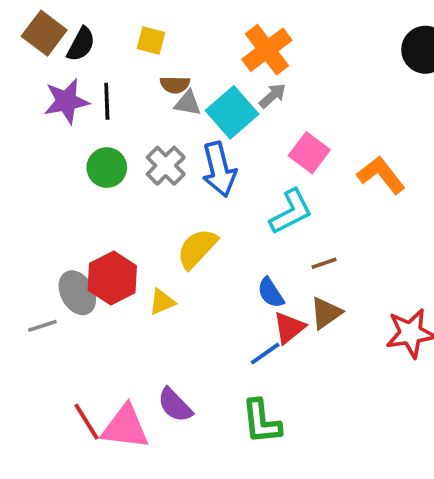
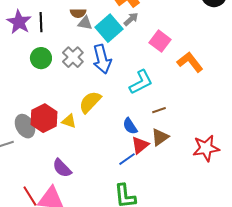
purple star: (66, 101) -> (19, 22), turned -30
pink square: (309, 153) -> (160, 41), moved
yellow triangle: (162, 302) -> (69, 121), moved, turned 42
purple semicircle: (175, 405) -> (62, 168), moved

